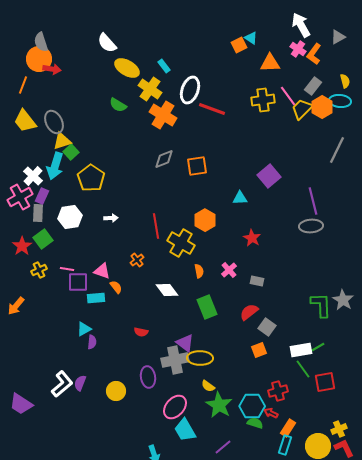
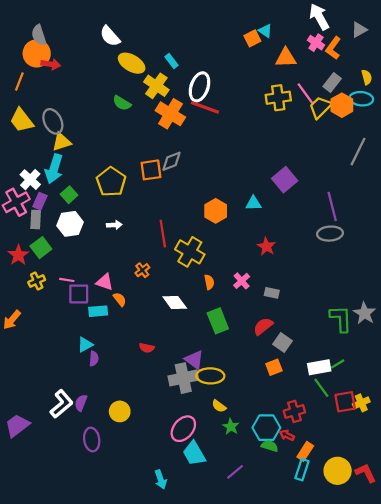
red line: (212, 109) -> (205, 107), moved
green square: (71, 152) -> (69, 195), moved
orange square: (197, 166) -> (151, 170), moved
yellow pentagon: (91, 178) -> (111, 182), moved
orange hexagon: (205, 220) -> (216, 211), moved
purple ellipse: (148, 377) -> (92, 440), moved
purple trapezoid: (21, 404) -> (17, 425), turned 110
green star: (219, 405) -> (231, 427), size x0.6
yellow cross: (339, 429) -> (361, 403), moved

